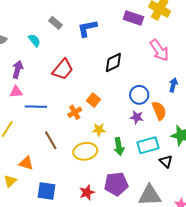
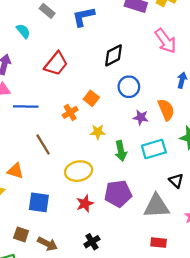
blue circle: (139, 95) -> (129, 87), moved
yellow ellipse: (85, 151) -> (79, 171), moved
black triangle: (166, 161) -> (176, 181), moved

